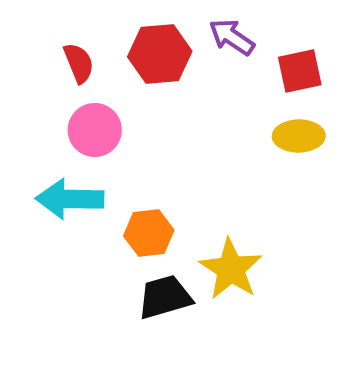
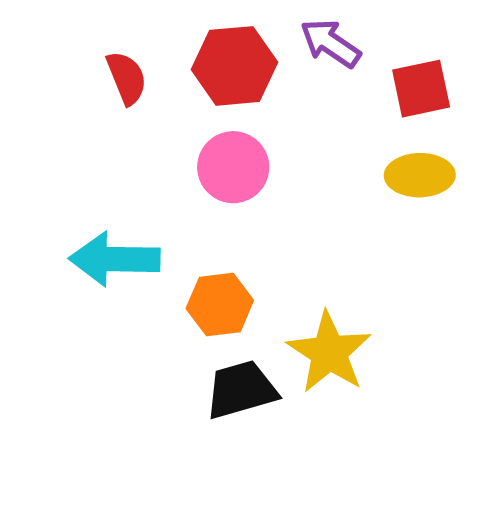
pink circle: (95, 130) -> (233, 167), moved

